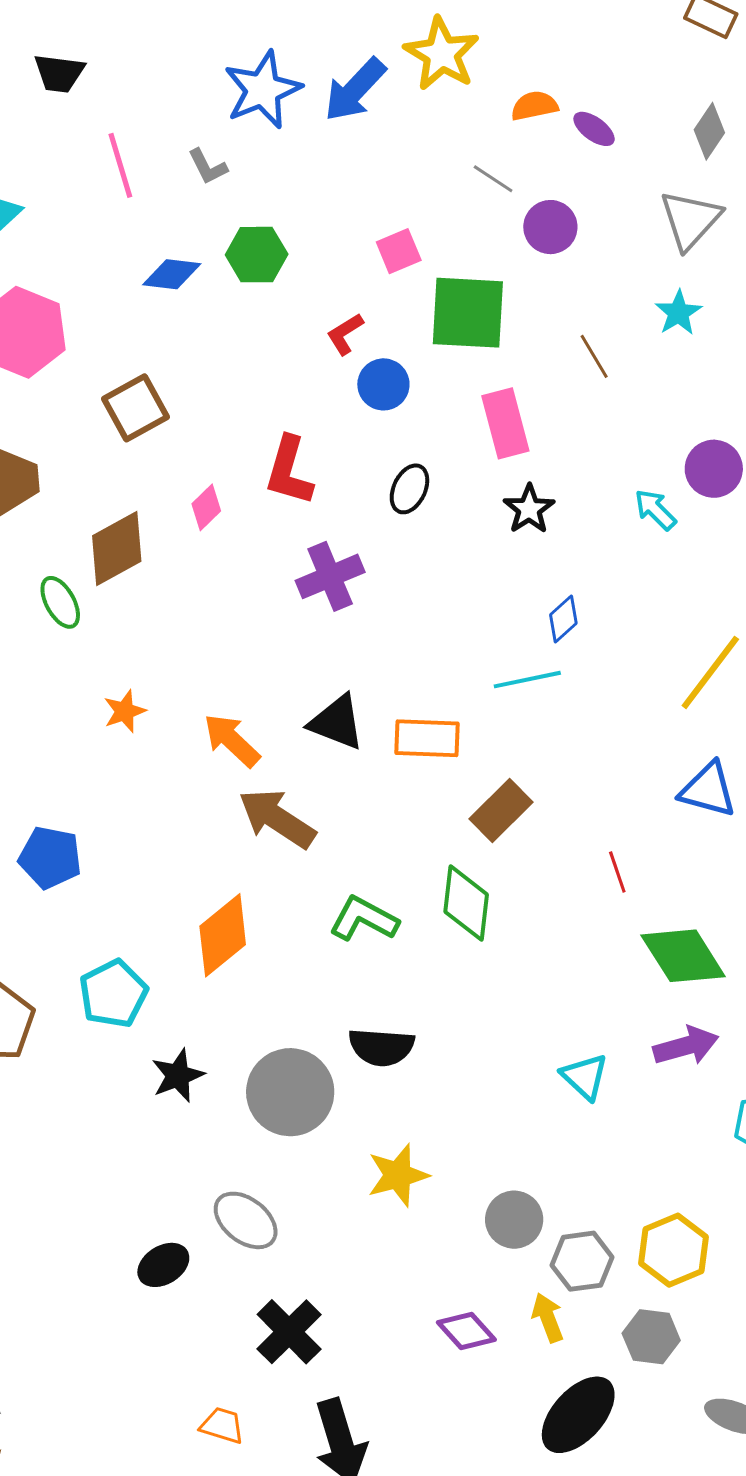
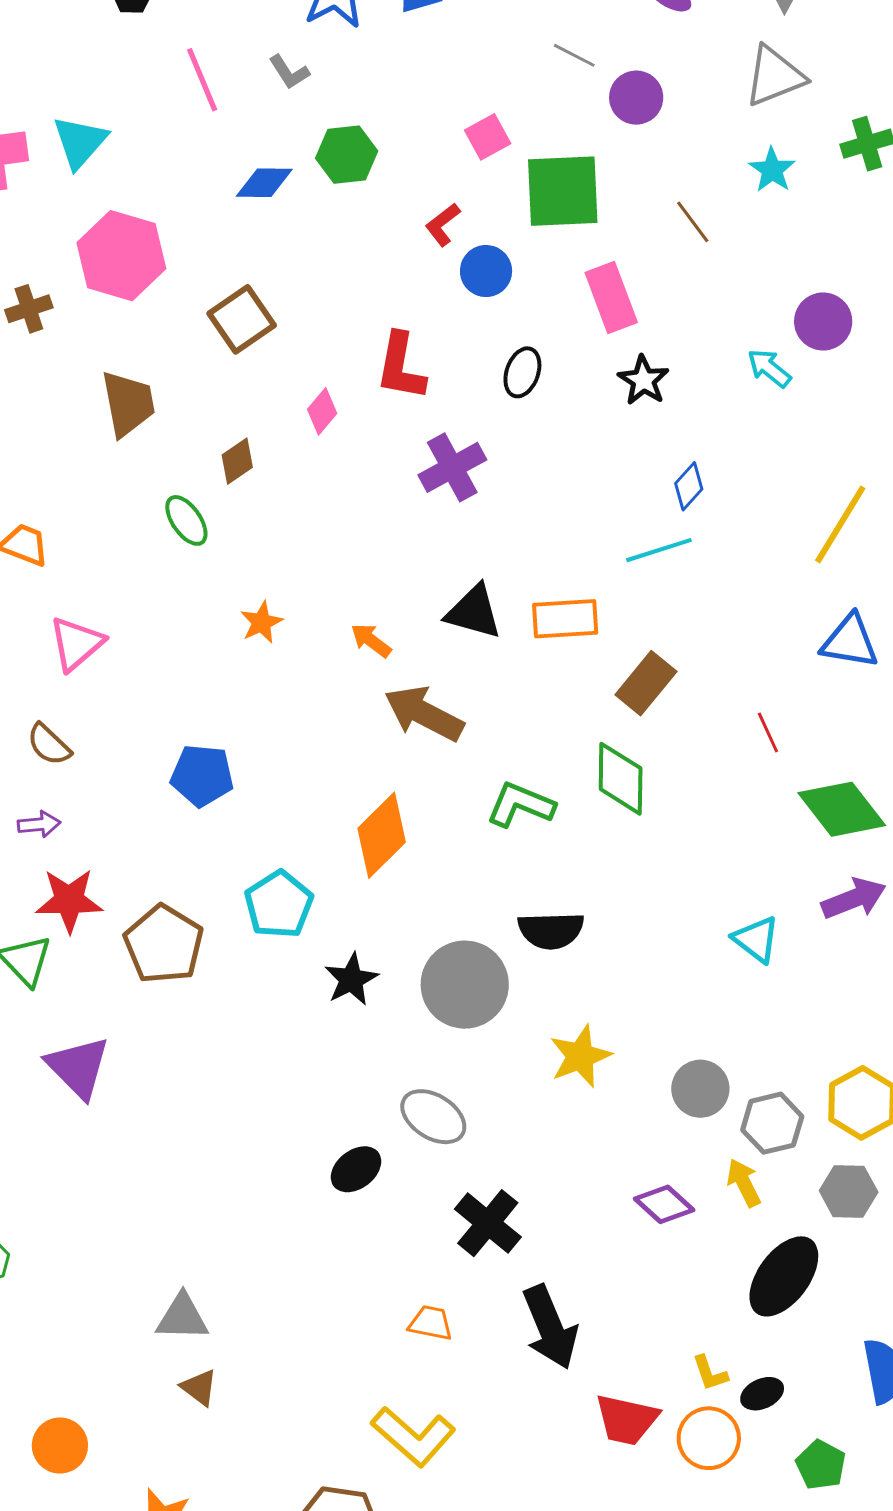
gray triangle: (690, 220) -> (775, 76), turned 32
brown diamond: (117, 548) -> (237, 461), size x0.6
orange arrow: (232, 740) -> (371, 640), size x0.7

